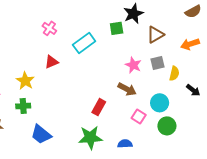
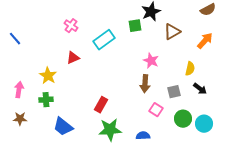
orange arrow: (190, 44) -> (205, 41), turned 150
gray square: (157, 63) -> (174, 92), moved
brown arrow: (127, 89) -> (145, 84), turned 66
black arrow: (193, 90) -> (200, 89), moved
cyan circle: (160, 103) -> (204, 124), moved
red rectangle: (99, 107) -> (101, 105), moved

